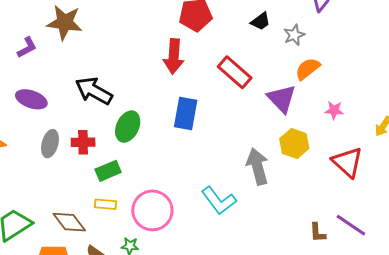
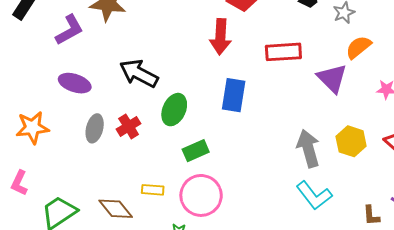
purple L-shape: (27, 47) -> (69, 30), size x1.4
red rectangle: (235, 72) -> (283, 52), turned -44
red cross: (83, 142) -> (129, 126), turned -30
yellow hexagon: (294, 144) -> (351, 141), moved
green rectangle: (108, 171) -> (196, 151), moved
cyan L-shape: (219, 201) -> (314, 195), moved

